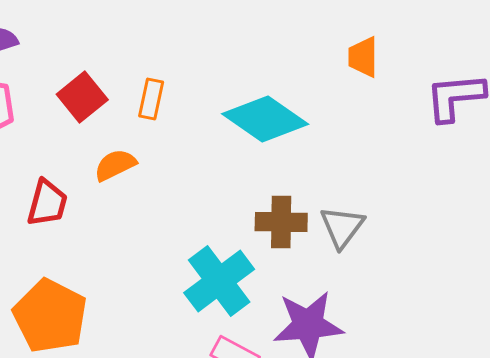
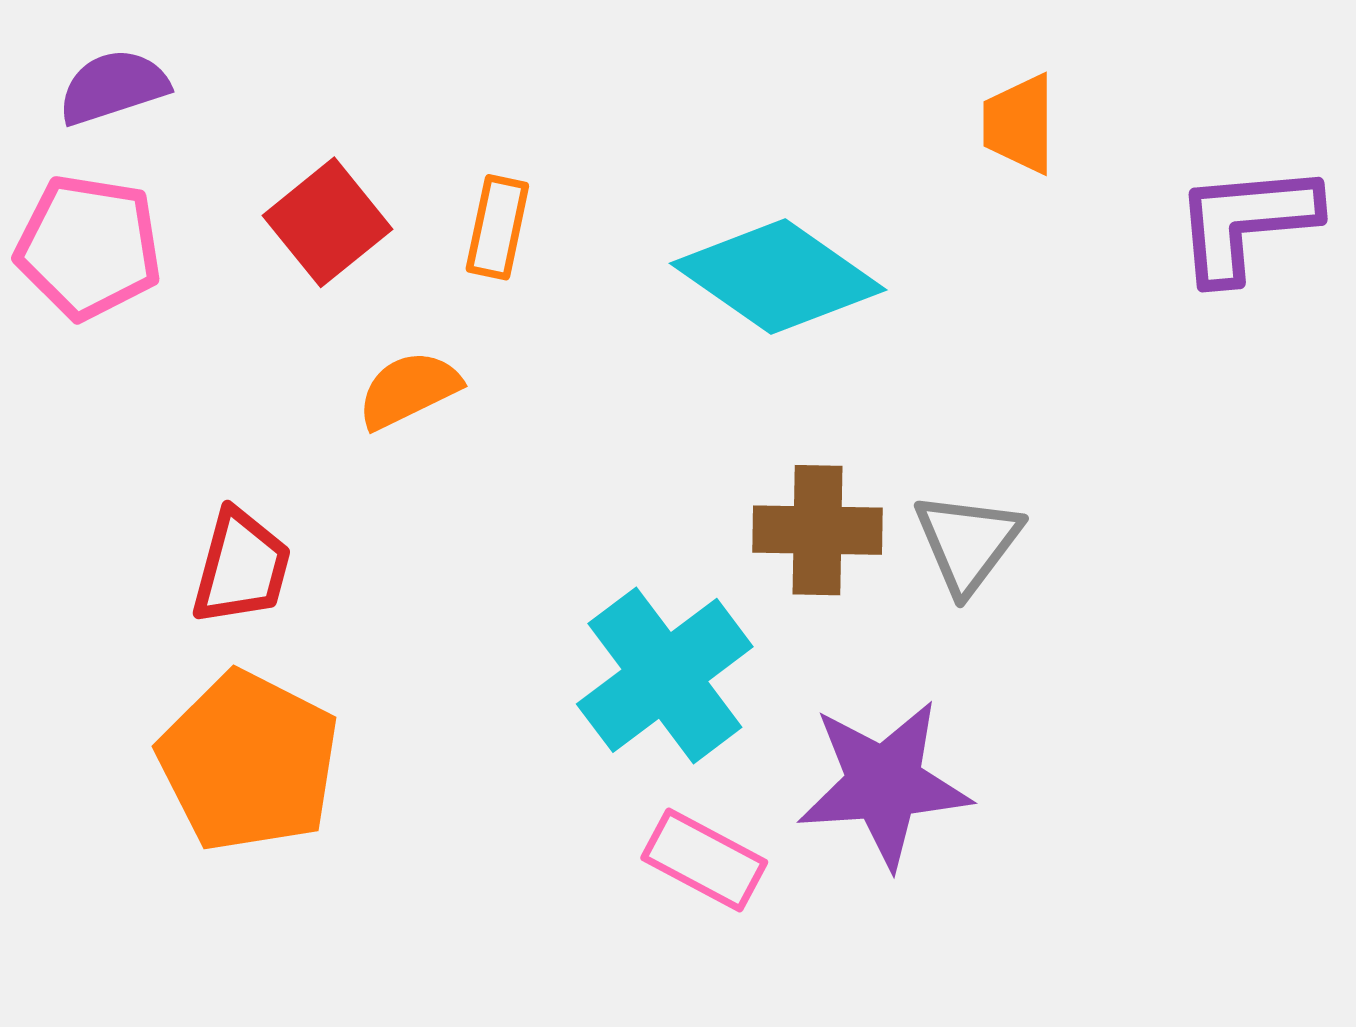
red trapezoid: (47, 203) -> (241, 567), moved

